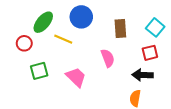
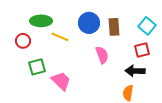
blue circle: (81, 17) -> (89, 23), moved
green ellipse: (43, 22) -> (41, 21), turned 50
pink trapezoid: (76, 77) -> (61, 81), moved

